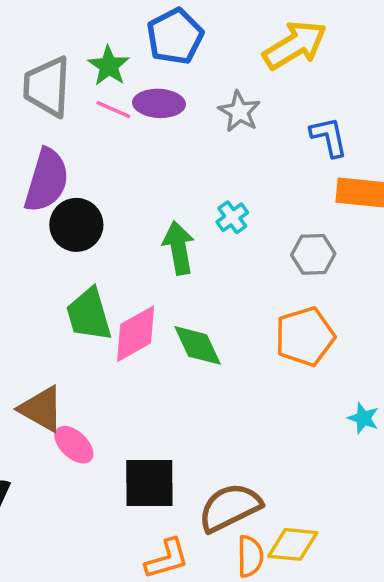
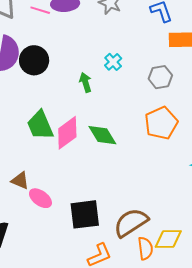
black circle: (76, 225) -> (34, 60), moved
green arrow: (179, 248) -> (85, 82), size x0.7
brown triangle: (41, 409) -> (20, 181), size x0.7

